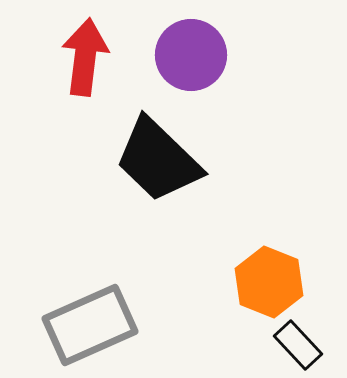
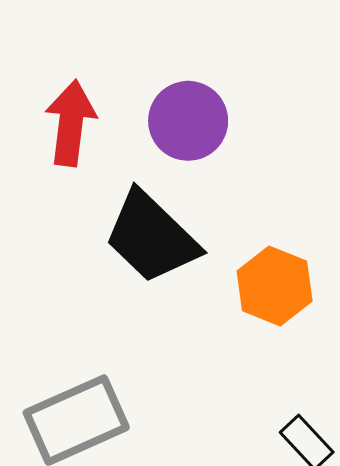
orange hexagon: (269, 282) -> (275, 286), moved

